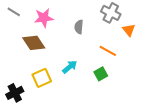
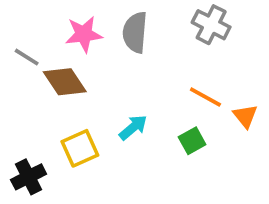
gray line: (14, 12) -> (27, 57), moved
gray semicircle: (79, 27) -> (135, 32), moved, size x1.5
orange triangle: (129, 30) -> (245, 116), moved

